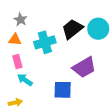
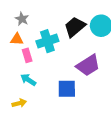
pink rectangle: (17, 62) -> (27, 55), moved

